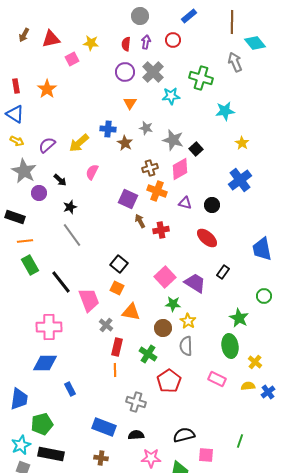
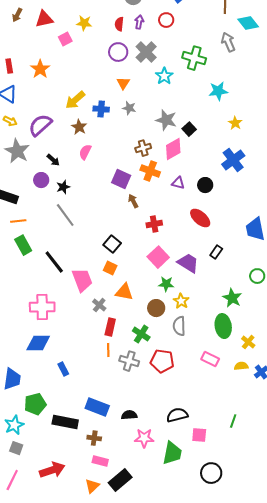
cyan star: (171, 96) -> (164, 76), turned -30
gray star: (146, 128) -> (129, 108), moved
yellow arrow: (79, 143) -> (75, 100), moved
brown star: (125, 143) -> (79, 127), moved
purple semicircle: (47, 145) -> (40, 125), size x1.4
purple circle: (39, 193) -> (41, 180), moved
red cross: (161, 230) -> (154, 224), moved
red pentagon: (169, 381) -> (162, 361), turned -30
gray cross: (136, 402) -> (129, 361), moved
black rectangle: (51, 454) -> (65, 422), moved

